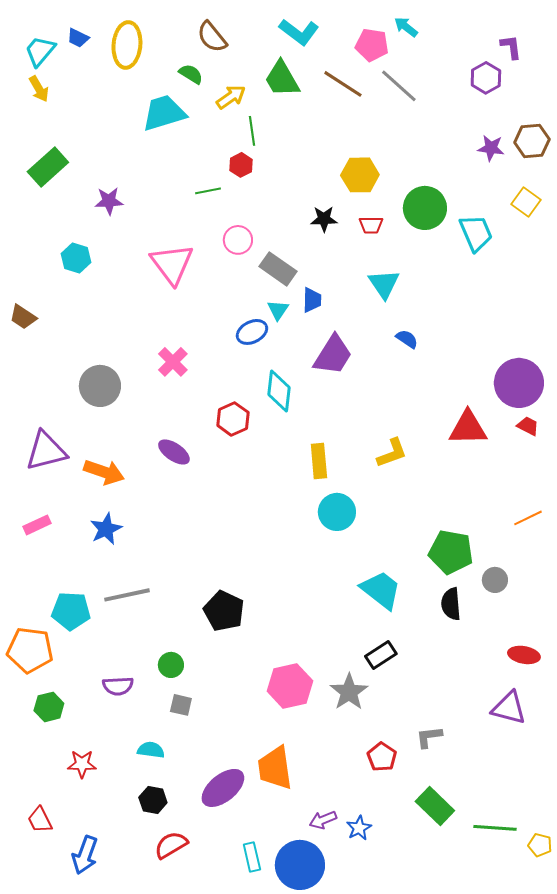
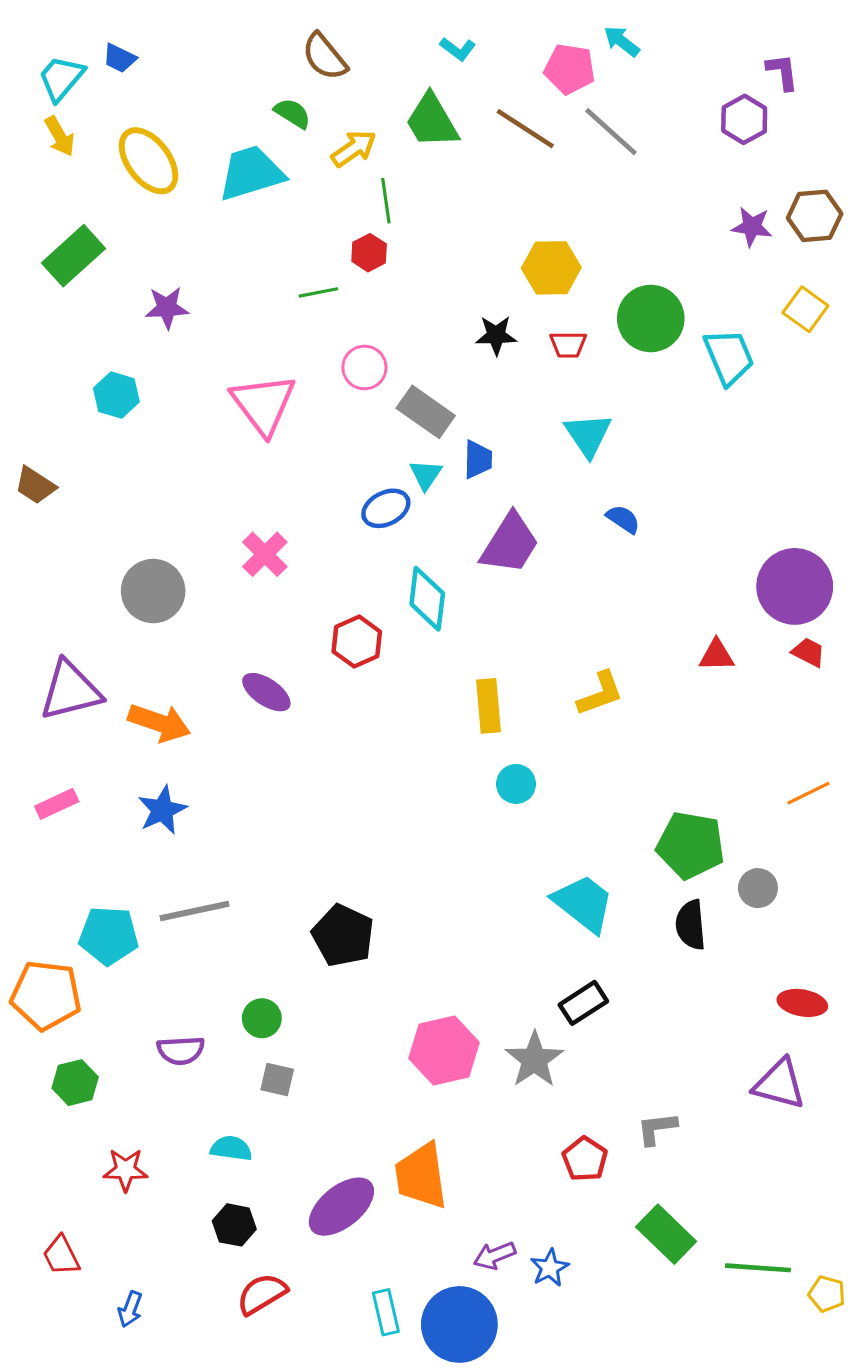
cyan L-shape: (299, 32) -> (458, 49), size x0.6
yellow ellipse: (127, 45) -> (149, 161), moved, turned -42
red triangle: (468, 428) -> (717, 655), size x0.6
cyan circle: (337, 512) -> (516, 784), size x0.7
blue arrow: (85, 855) -> (130, 1309), size x0.6

